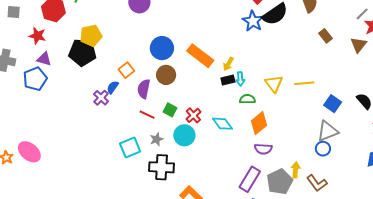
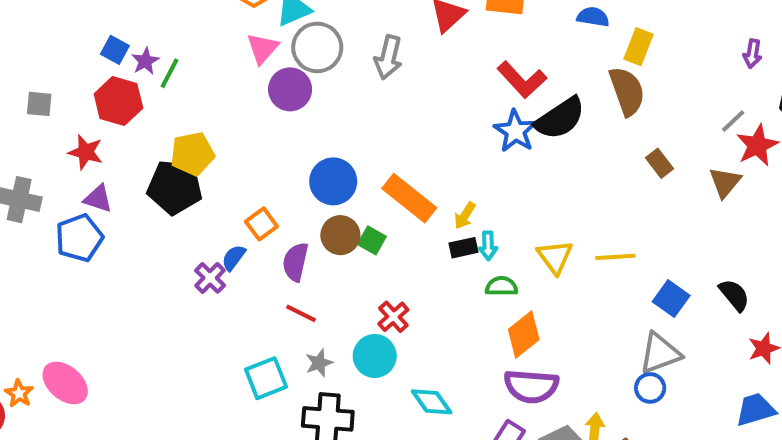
green square: (170, 110) -> (372, 240), moved
cyan diamond: (223, 124) -> (432, 402), moved
purple semicircle: (263, 149) -> (531, 386), size x1.5

